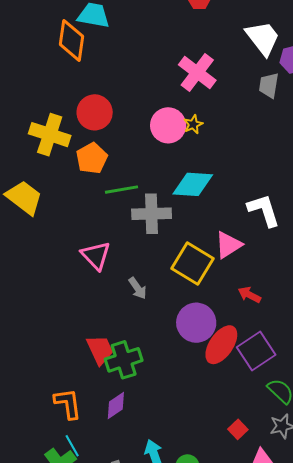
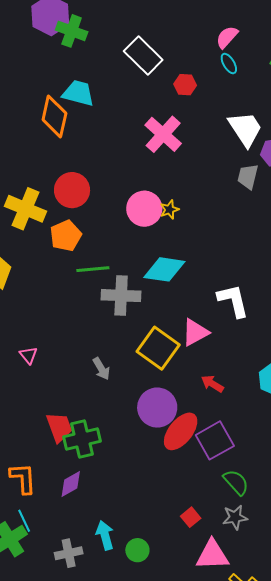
pink cross: (197, 72) -> (163, 134), moved
pink triangle: (96, 256) -> (28, 355), moved, size x0.6

